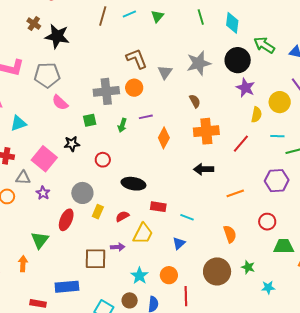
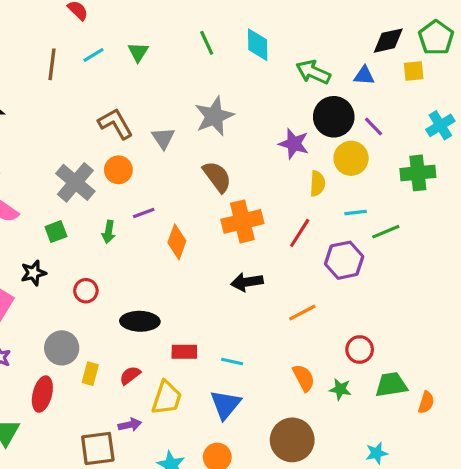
black circle: (238, 60) -> (334, 117), moved
gray cross: (106, 91) -> (75, 182), turned -35
brown semicircle: (195, 101) -> (217, 177), size x1.5
purple hexagon: (277, 181) -> (344, 260), moved
blue triangle: (179, 243) -> (225, 405), size x1.5
green star: (248, 267) -> (340, 389), moved

